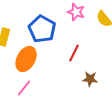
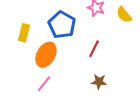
brown star: (90, 79) -> (99, 82), moved

